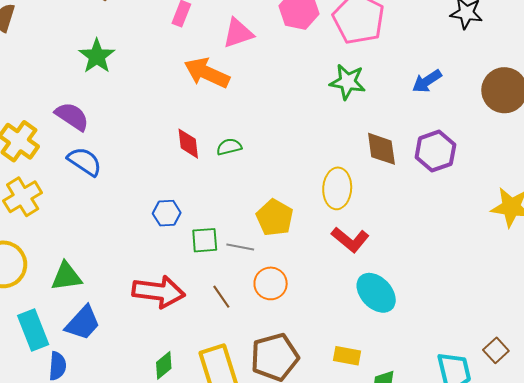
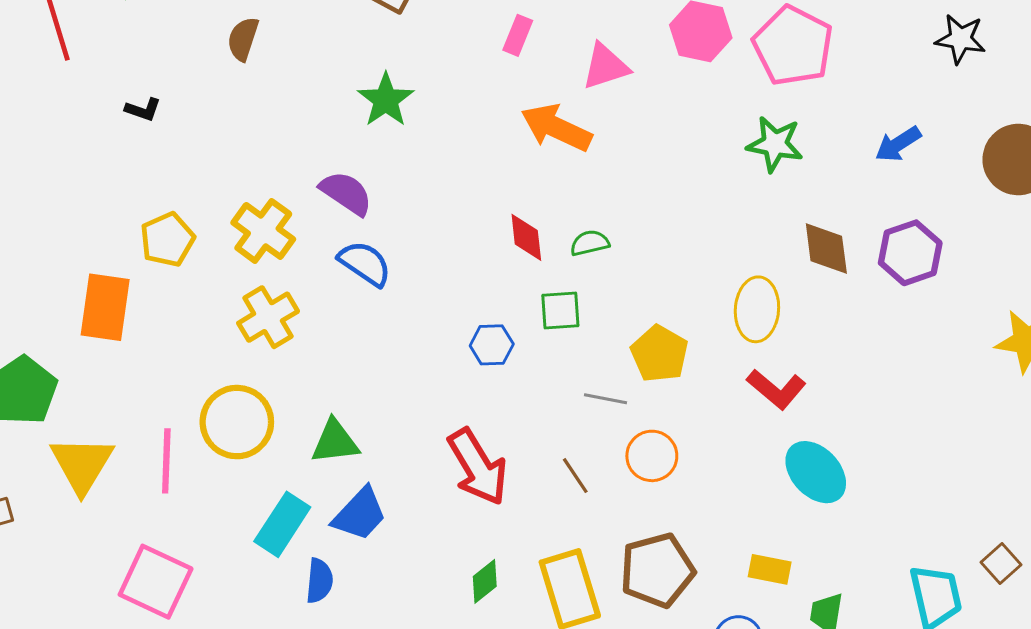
green square: (205, 240) -> (560, 310), moved
red arrow: (159, 292) -> (478, 467), turned 51
cyan rectangle: (33, 330) -> (282, 524), turned 54

